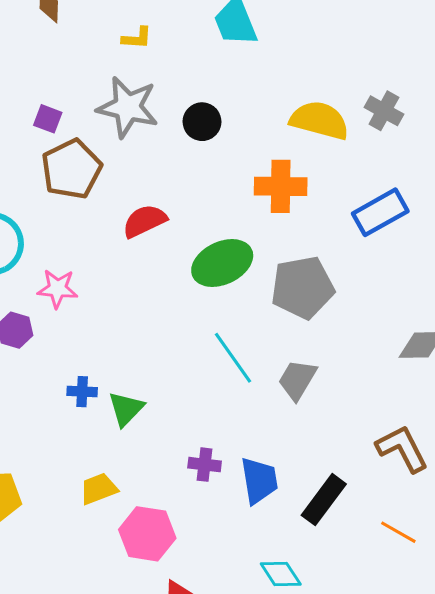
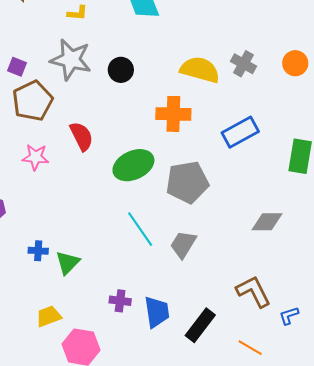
red semicircle: (145, 221) -> (81, 136), turned 88
pink star: (57, 289) -> (35, 157), moved

